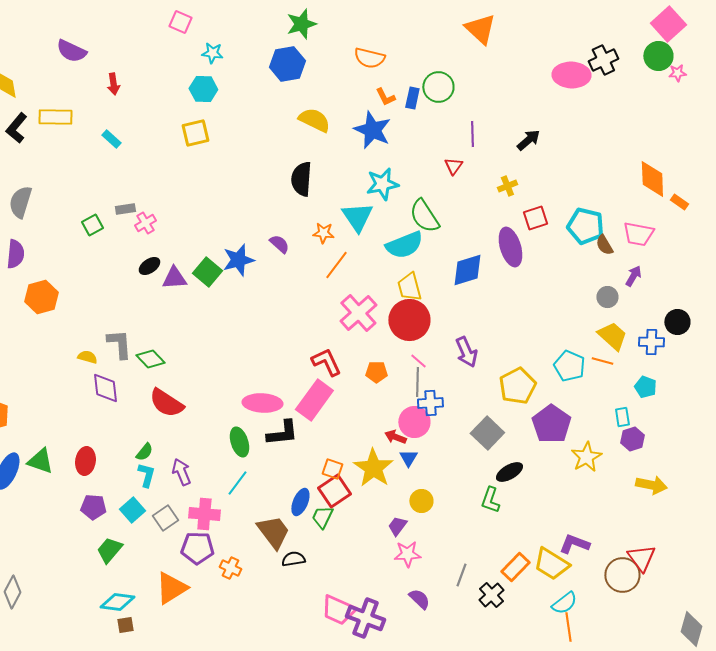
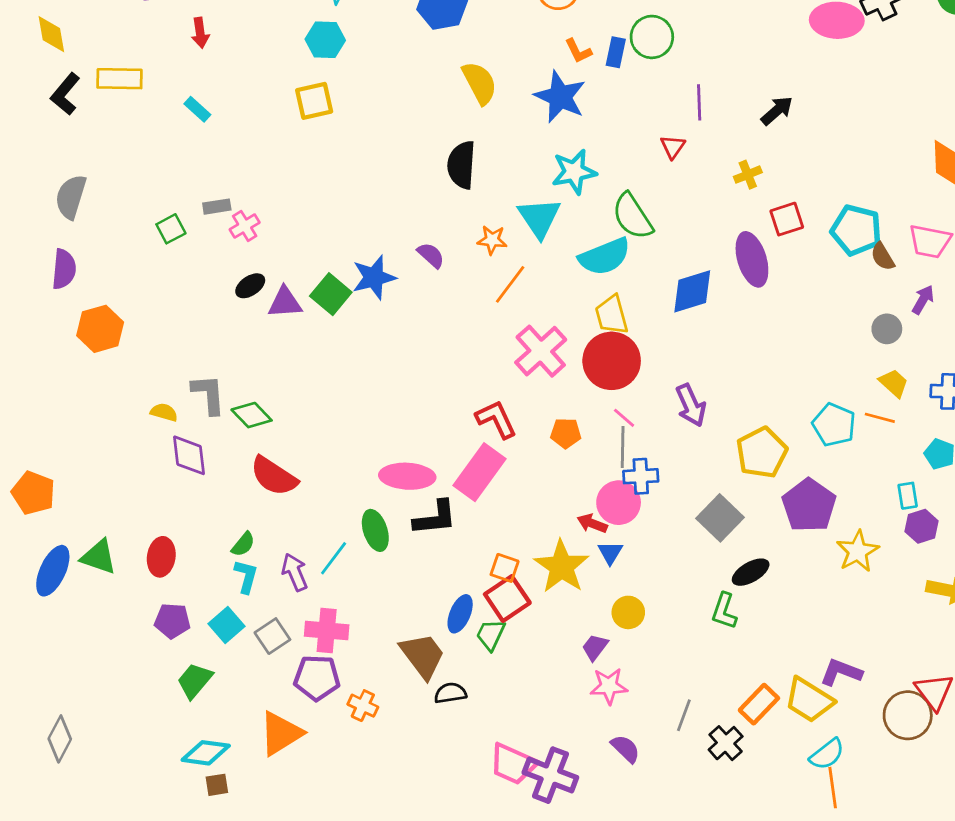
yellow semicircle: (314, 120) -> (480, 83), turned 36
yellow trapezoid: (612, 336) -> (894, 383), size x0.7
cyan line: (237, 483) -> (334, 558), moved

